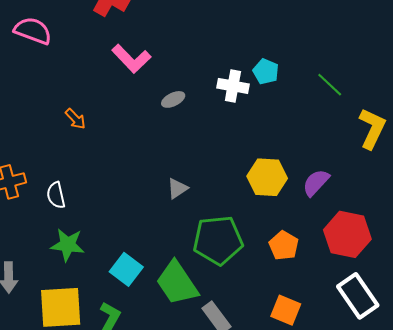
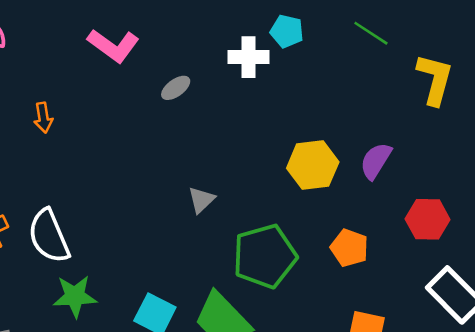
orange arrow: (75, 119) -> (43, 118), moved, turned 45
white semicircle: (56, 195) -> (49, 236), size x1.6
red hexagon: (347, 234) -> (428, 219), size x0.7

